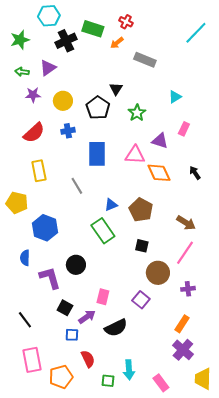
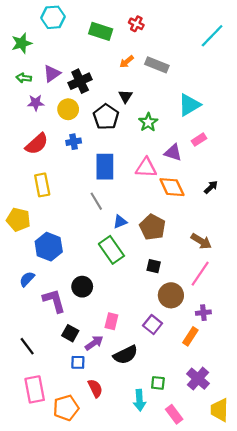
black cross: (66, 41) -> (80, 81), moved
orange arrow: (117, 43) -> (127, 62), moved
cyan triangle: (175, 97) -> (189, 105), size x1.6
pink rectangle: (184, 129) -> (199, 140), turned 32
black arrow: (195, 173) -> (211, 187), turned 80
gray line: (77, 186) -> (96, 201), moved
blue semicircle: (25, 258) -> (27, 279), turned 42
orange rectangle: (182, 324) -> (190, 336), moved
green square: (108, 381) -> (158, 383), moved

